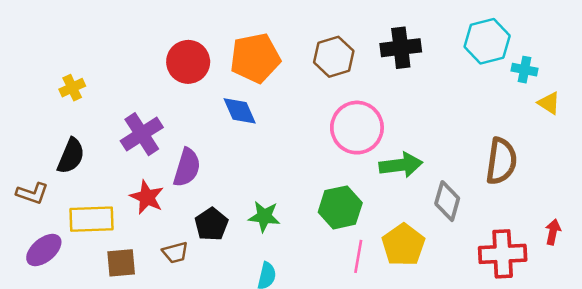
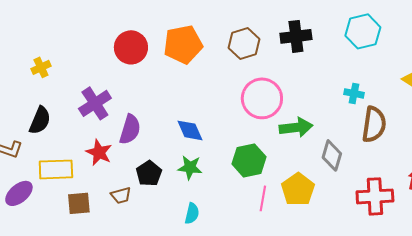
cyan cross: (524, 70) -> (354, 93), moved
blue diamond: (240, 111) -> (190, 130), moved

